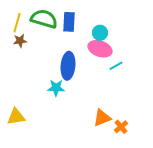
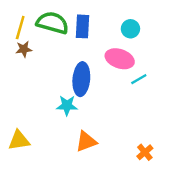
cyan circle: (100, 33) -> (130, 29), moved
orange triangle: (102, 118) -> (86, 141), moved

